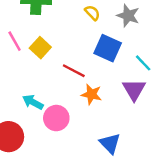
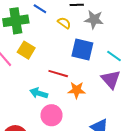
yellow square: (40, 48) -> (26, 50), moved
cyan arrow: (33, 102) -> (39, 93), moved

